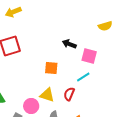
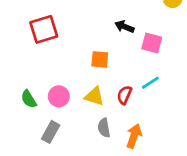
cyan line: (83, 77) -> (150, 83), moved
pink circle: (31, 106) -> (59, 96), moved

